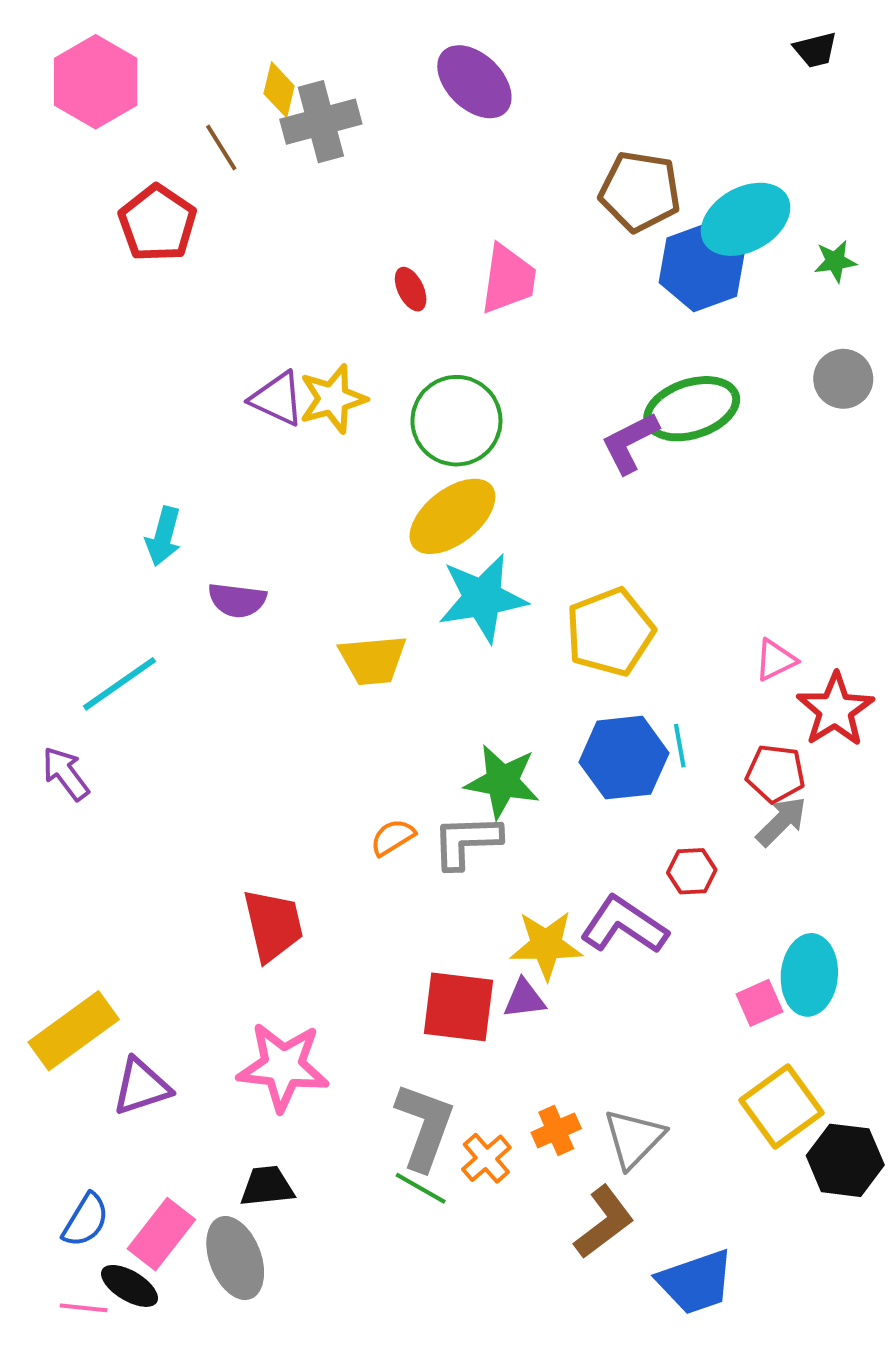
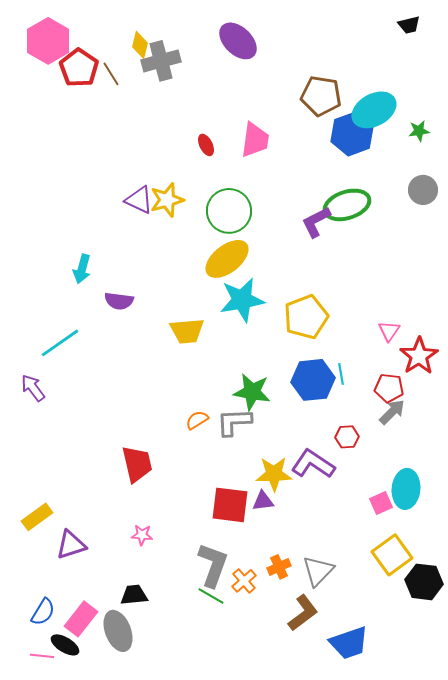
red pentagon: (157, 223) -> (79, 68), moved
pink triangle: (775, 660) -> (389, 331), turned -30
yellow rectangle: (74, 1031) -> (37, 517), size x0.7
pink star: (283, 1067) -> (142, 535), size x0.5

